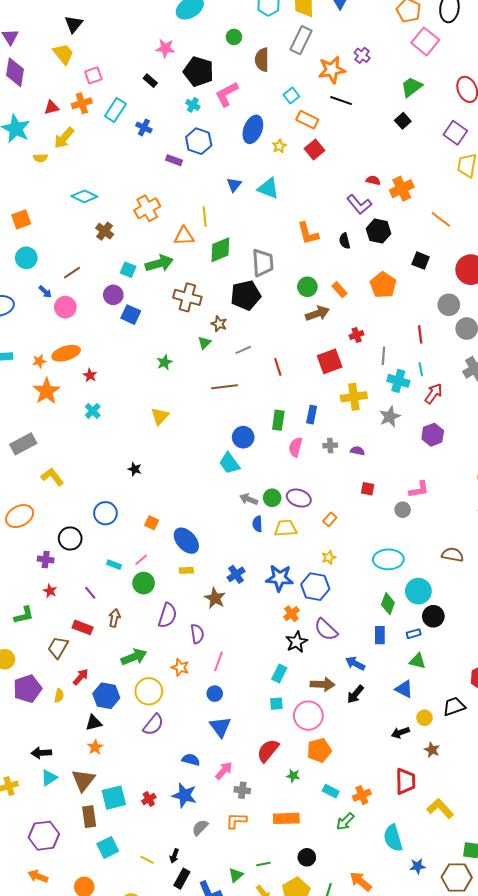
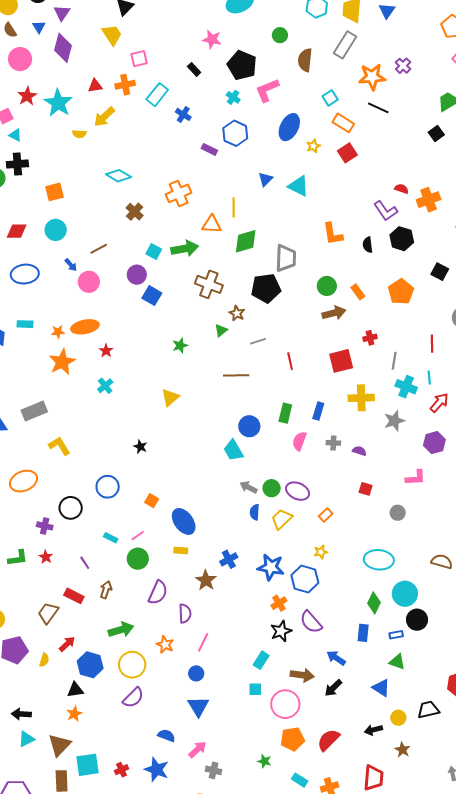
pink L-shape: (419, 489) -> (416, 478), moved
yellow trapezoid: (286, 528) -> (282, 519), turned -45
green L-shape: (24, 615) -> (18, 558), moved
red semicircle: (268, 751) -> (328, 740), moved

